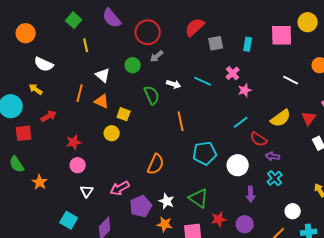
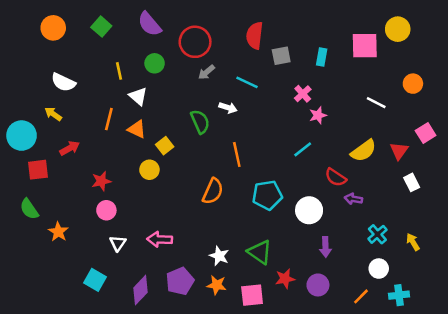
red semicircle: (195, 27) -> (255, 35), turned -40
orange circle: (26, 33) -> (53, 28), moved
yellow line: (86, 45) -> (119, 71), moved
green circle: (133, 65) -> (155, 63), moved
cyan line: (203, 81) -> (247, 82), moved
yellow square: (124, 114) -> (165, 146), turned 32
cyan line: (241, 122) -> (303, 149), moved
orange semicircle: (156, 164) -> (213, 191), moved
cyan cross: (275, 178) -> (377, 234), moved
pink arrow: (120, 188) -> (160, 239), turned 30
purple pentagon: (141, 206) -> (180, 281), moved

